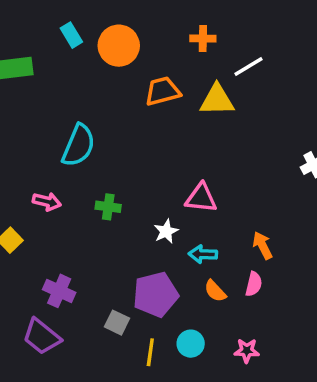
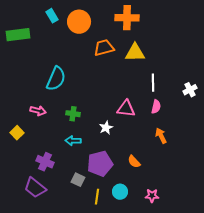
orange cross: (203, 39) -> (127, 18), size x1.6
white line: (248, 67) -> (153, 83), moved, turned -60
cyan arrow: (203, 254) -> (73, 141), moved
pink semicircle: (254, 284) -> (156, 107), moved

